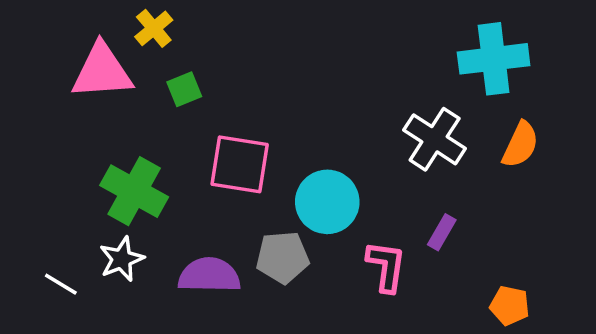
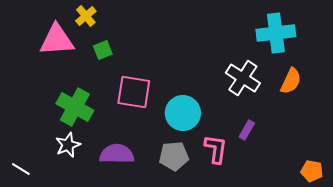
gray pentagon: (283, 257) -> (174, 156), moved
white line: (61, 284) -> (21, 169), moved
orange pentagon: (510, 306) -> (312, 171), moved

